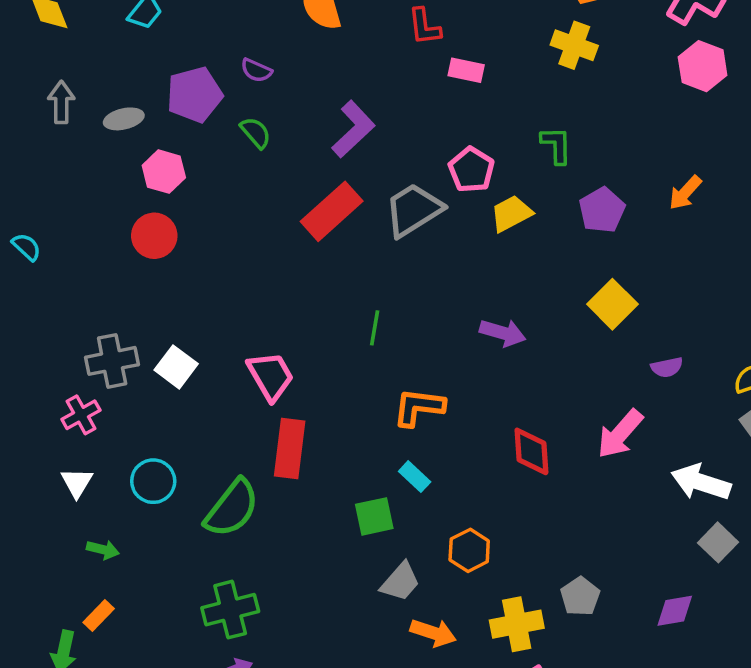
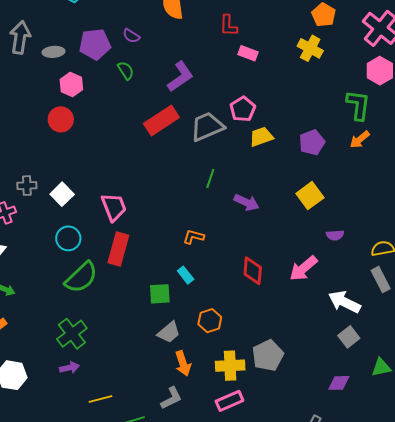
gray arrow: (61, 102) -> (20, 37), size x1.4
green L-shape: (556, 145) -> (358, 105), moved, size x1.4
green line: (375, 328) -> (210, 178), moved
gray cross: (112, 361) -> (27, 186), size x0.7
orange L-shape: (419, 407) -> (194, 237), size x0.7
cyan circle: (153, 481) -> (68, 238), moved
gray pentagon: (580, 596) -> (268, 355), size x1.4
green cross: (230, 610) -> (72, 334), turned -32
purple diamond: (675, 611) -> (339, 383), moved
orange arrow: (433, 633) -> (183, 363), turned 45

